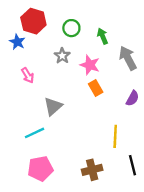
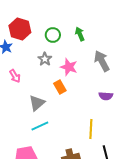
green arrow: (103, 36) -> (80, 34), moved
orange rectangle: (96, 88) -> (60, 87), moved
purple semicircle: (132, 98) -> (106, 96), turned 64
cyan line: (35, 133) -> (40, 126), moved

